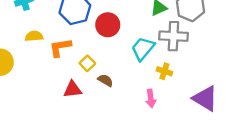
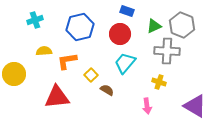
red circle: (108, 25) -> (120, 34), moved
cyan trapezoid: (143, 49) -> (125, 63), moved
red triangle: (73, 89) -> (57, 97), moved, size x1.5

